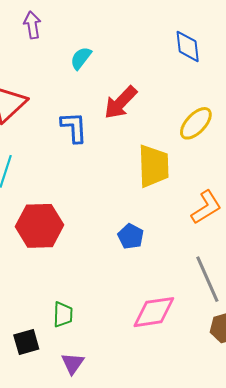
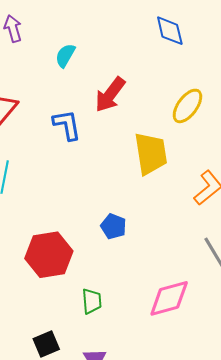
red hexagon: (40, 226) -> (49, 255), moved
blue pentagon: (131, 236) -> (114, 226), moved
green trapezoid: (63, 314) -> (92, 301), moved

